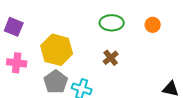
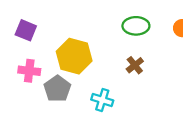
gray pentagon: (56, 82) -> (57, 89), moved

